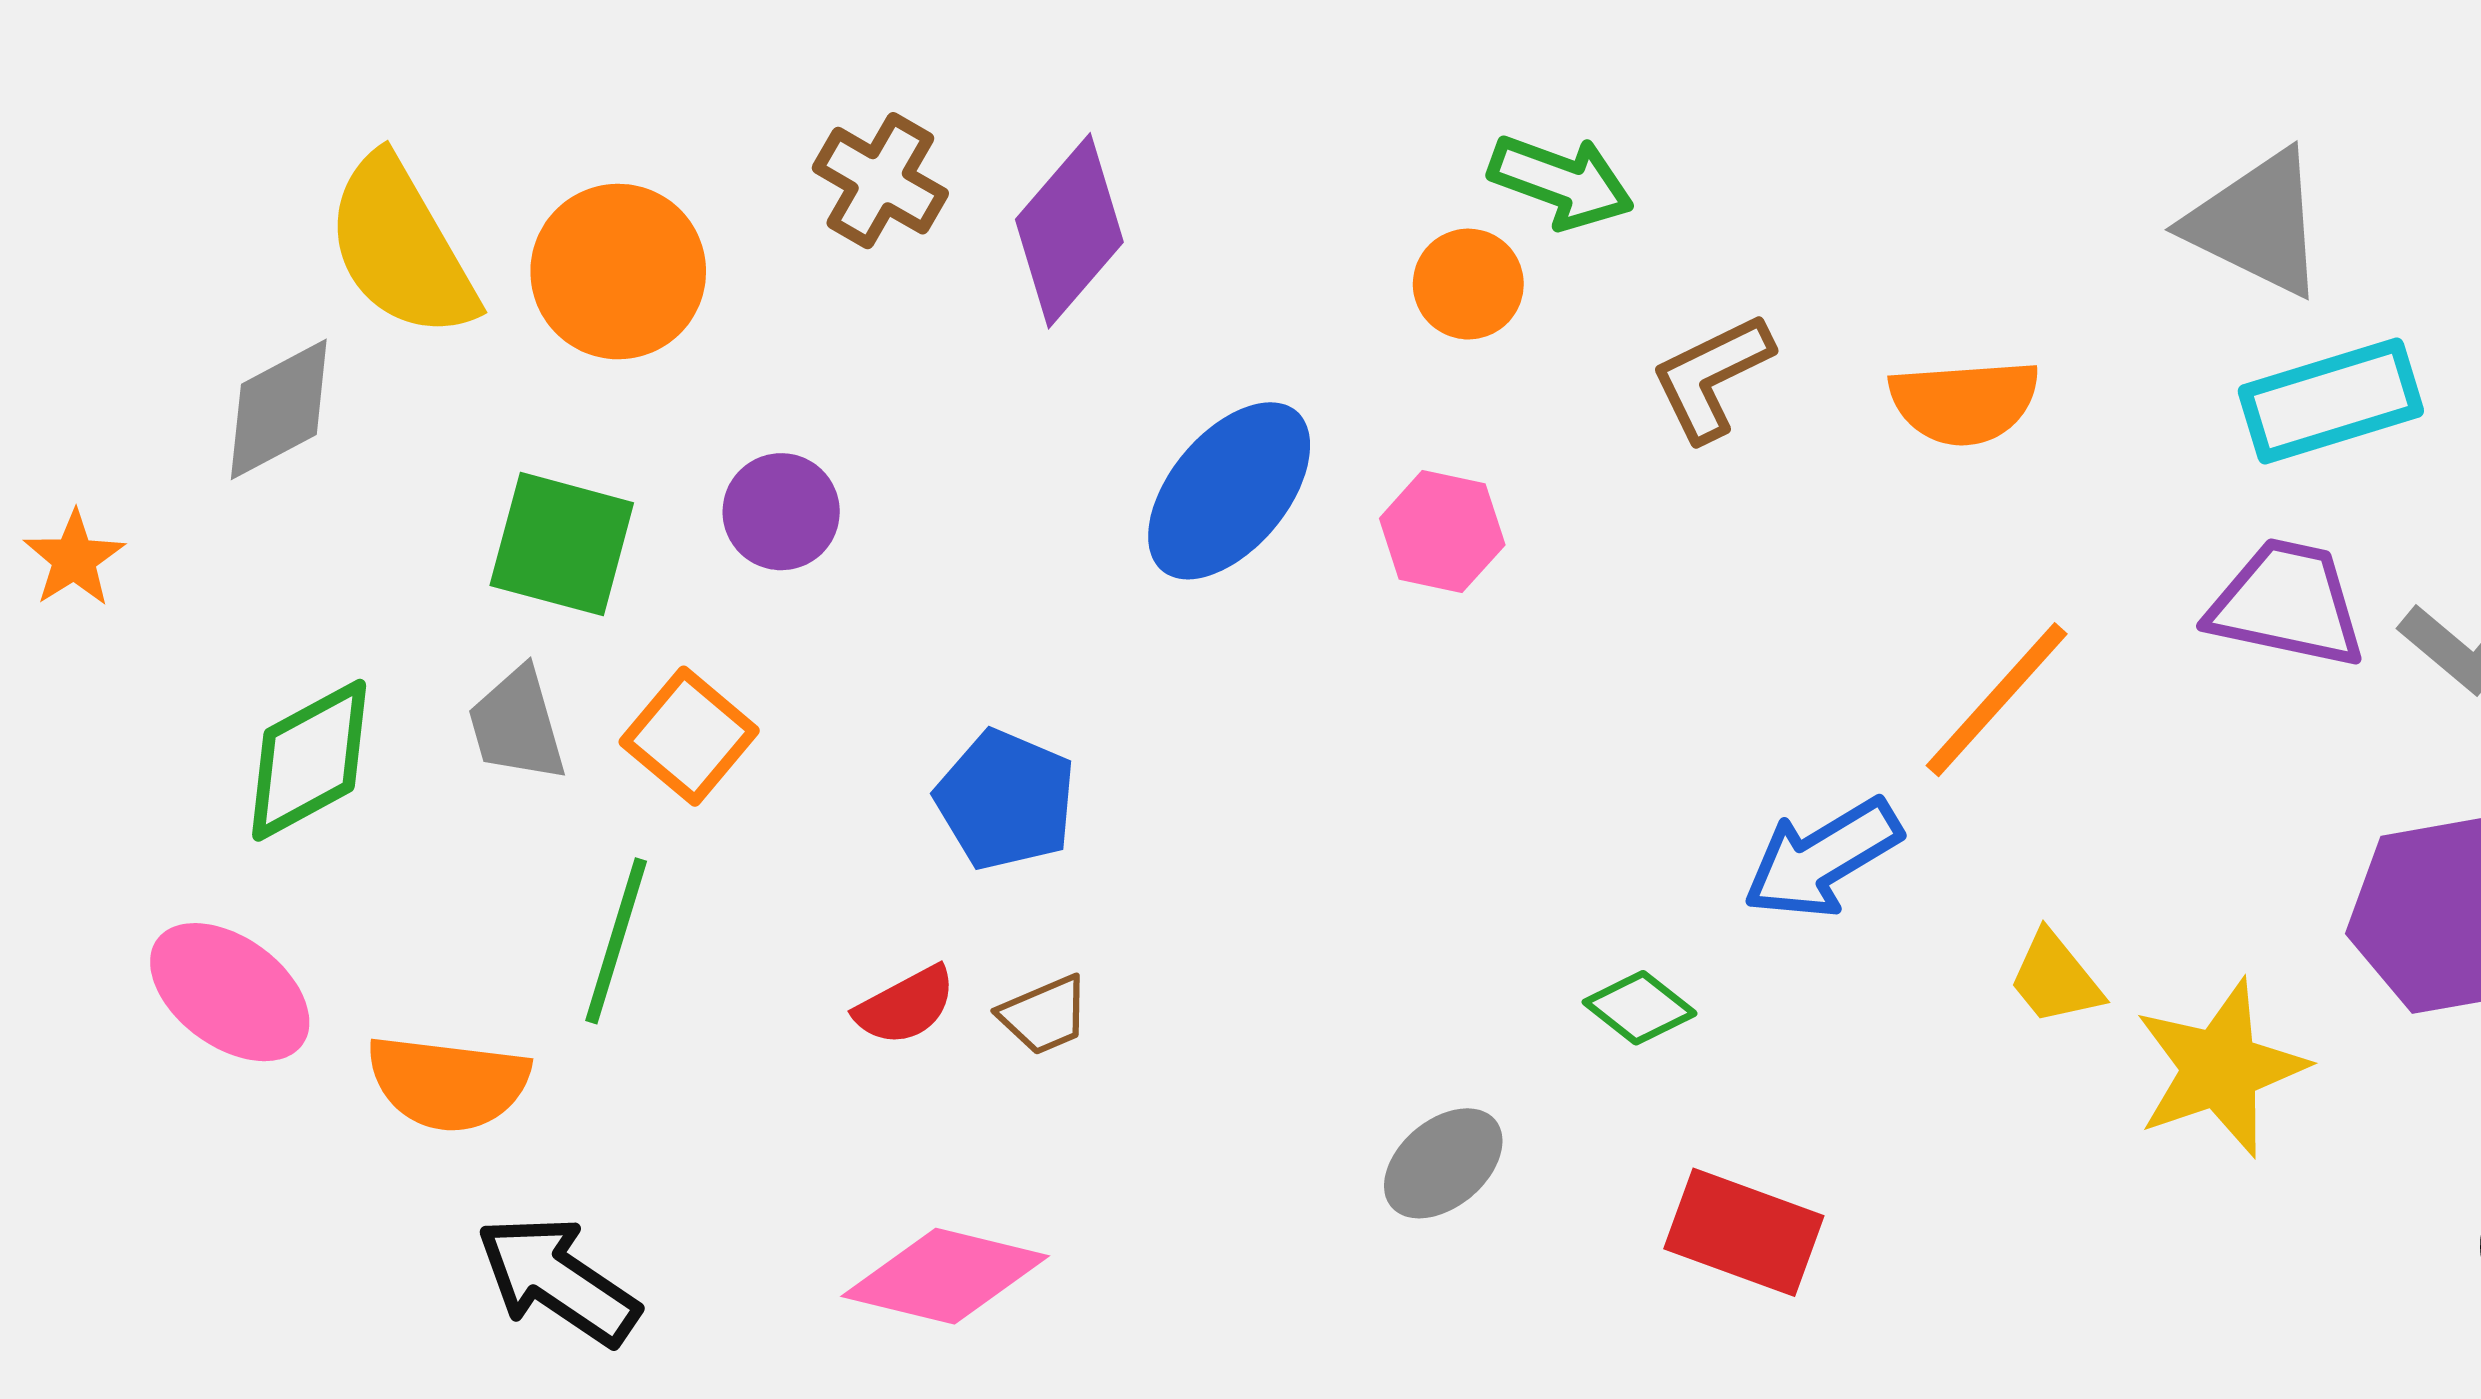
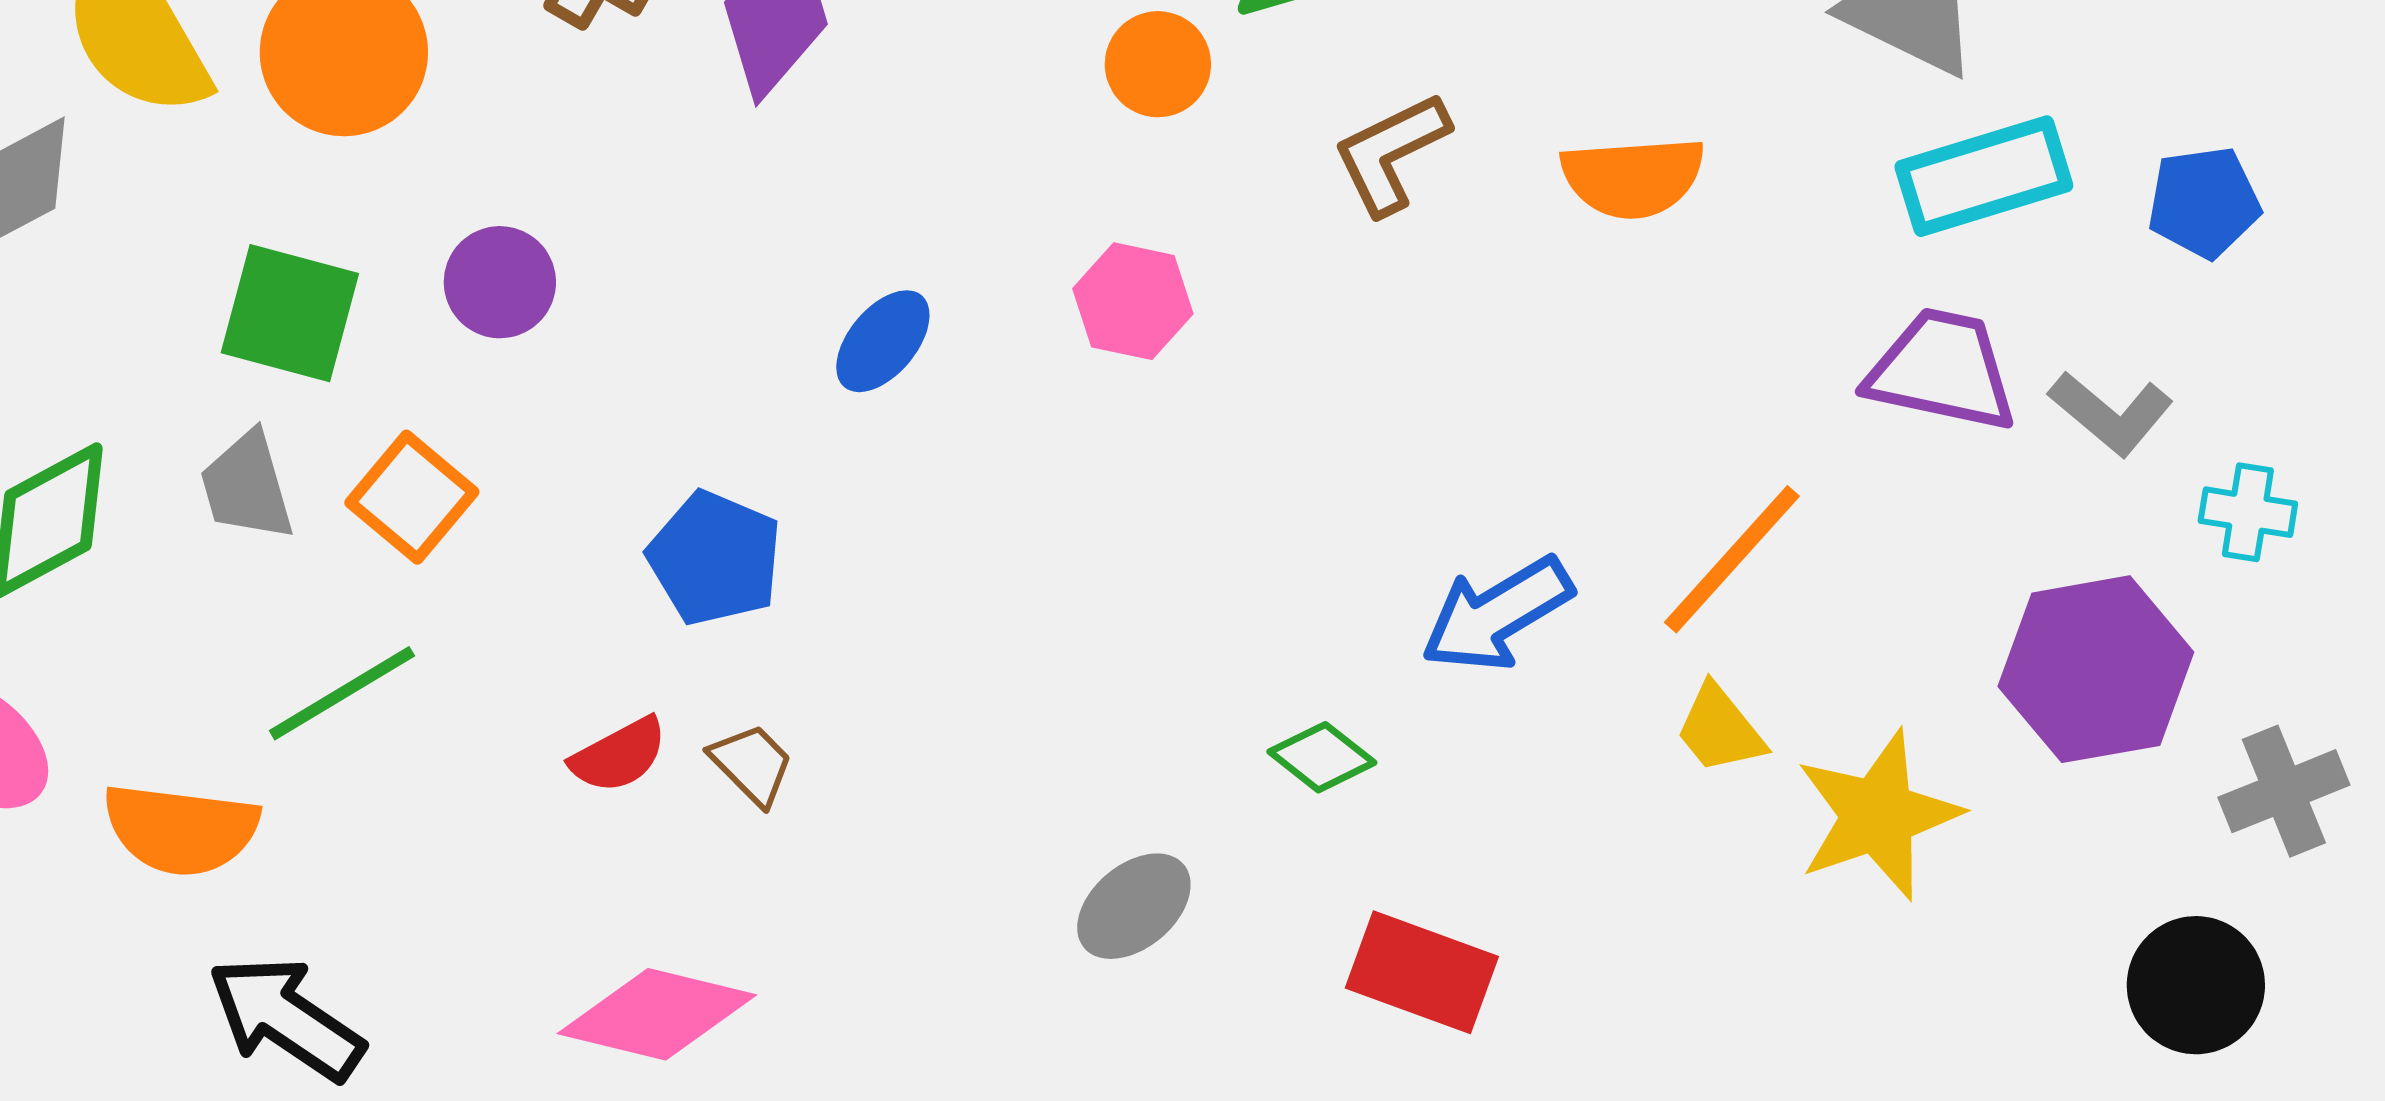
blue ellipse: (1229, 491) -> (883, 341), moved, size x0.6
orange line: (1997, 700) -> (1732, 559), moved
green line: (616, 941) -> (342, 693), turned 42
brown trapezoid: (1044, 1015) -> (752, 764), turned -112

